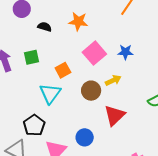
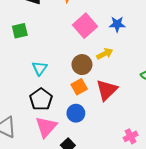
orange square: (63, 70) -> (79, 87), moved
cyan triangle: (50, 94) -> (40, 68), size x0.7
black pentagon: (34, 125) -> (41, 99), moved

